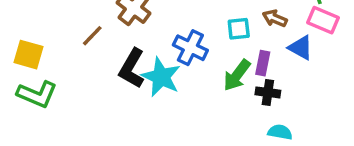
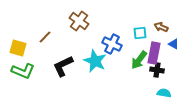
brown line: (92, 36) -> (45, 37), moved
purple rectangle: (263, 63) -> (154, 53), size x1.5
black L-shape: (132, 68) -> (63, 66), moved, turned 35

